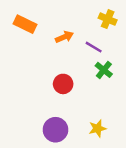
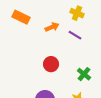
yellow cross: (108, 19) -> (77, 13), moved
green cross: (104, 70) -> (84, 74), moved

